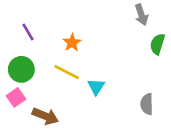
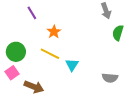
purple line: (28, 32) -> (32, 13), moved
gray semicircle: (147, 104) -> (110, 78), turned -84

